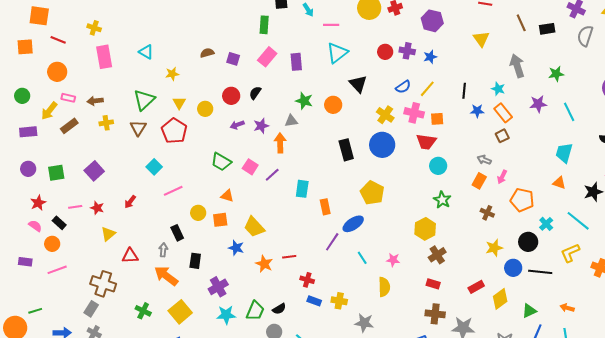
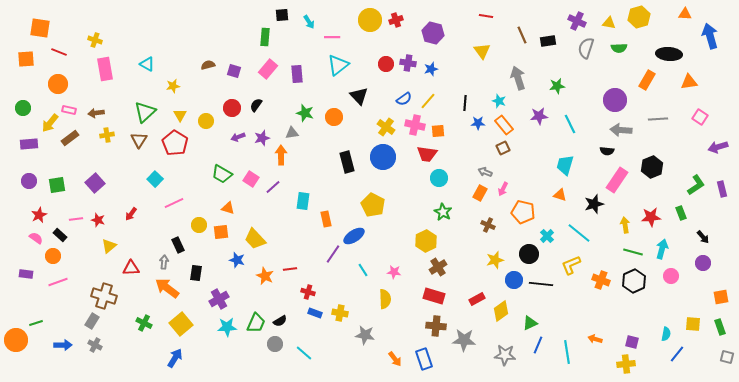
red rectangle: (433, 284) -> (434, 296), size x1.5
orange arrow: (567, 308) -> (595, 339), moved

